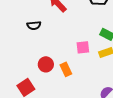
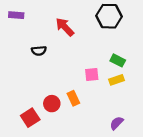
red circle: (46, 64) -> (52, 104), moved

